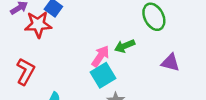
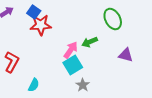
red star: (38, 24) -> (41, 25), moved

